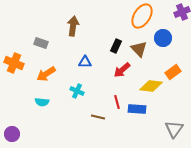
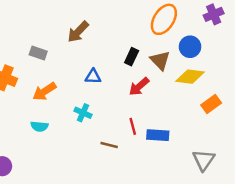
brown arrow: (73, 26) -> (78, 32), turned -144
orange rectangle: (173, 72) -> (211, 104), moved
yellow diamond: (151, 86) -> (190, 77), moved

